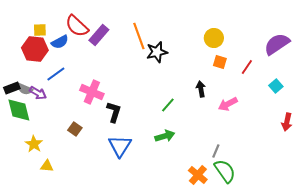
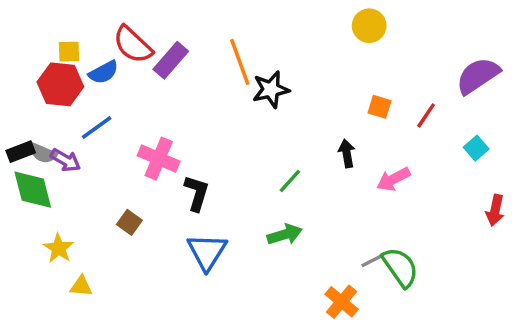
yellow circle: (214, 38) -> (369, 26), moved
gray line: (216, 151) -> (373, 260), turned 40
green semicircle: (225, 171) -> (400, 267), moved

